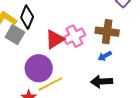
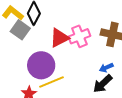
blue arrow: (105, 56) -> (106, 68), moved
black arrow: (101, 82) -> (103, 84), turned -45

